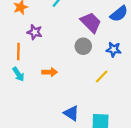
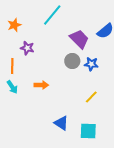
blue star: (114, 49) -> (91, 64), moved
yellow line: (102, 76) -> (91, 97), moved

